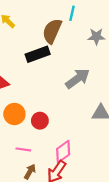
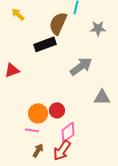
orange circle: (14, 114) -> (38, 113), moved
red circle: (40, 121) -> (57, 110), moved

